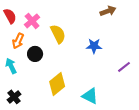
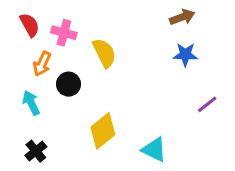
pink cross: (32, 21) -> (64, 33), turned -35
blue star: (94, 46) -> (185, 55), moved

